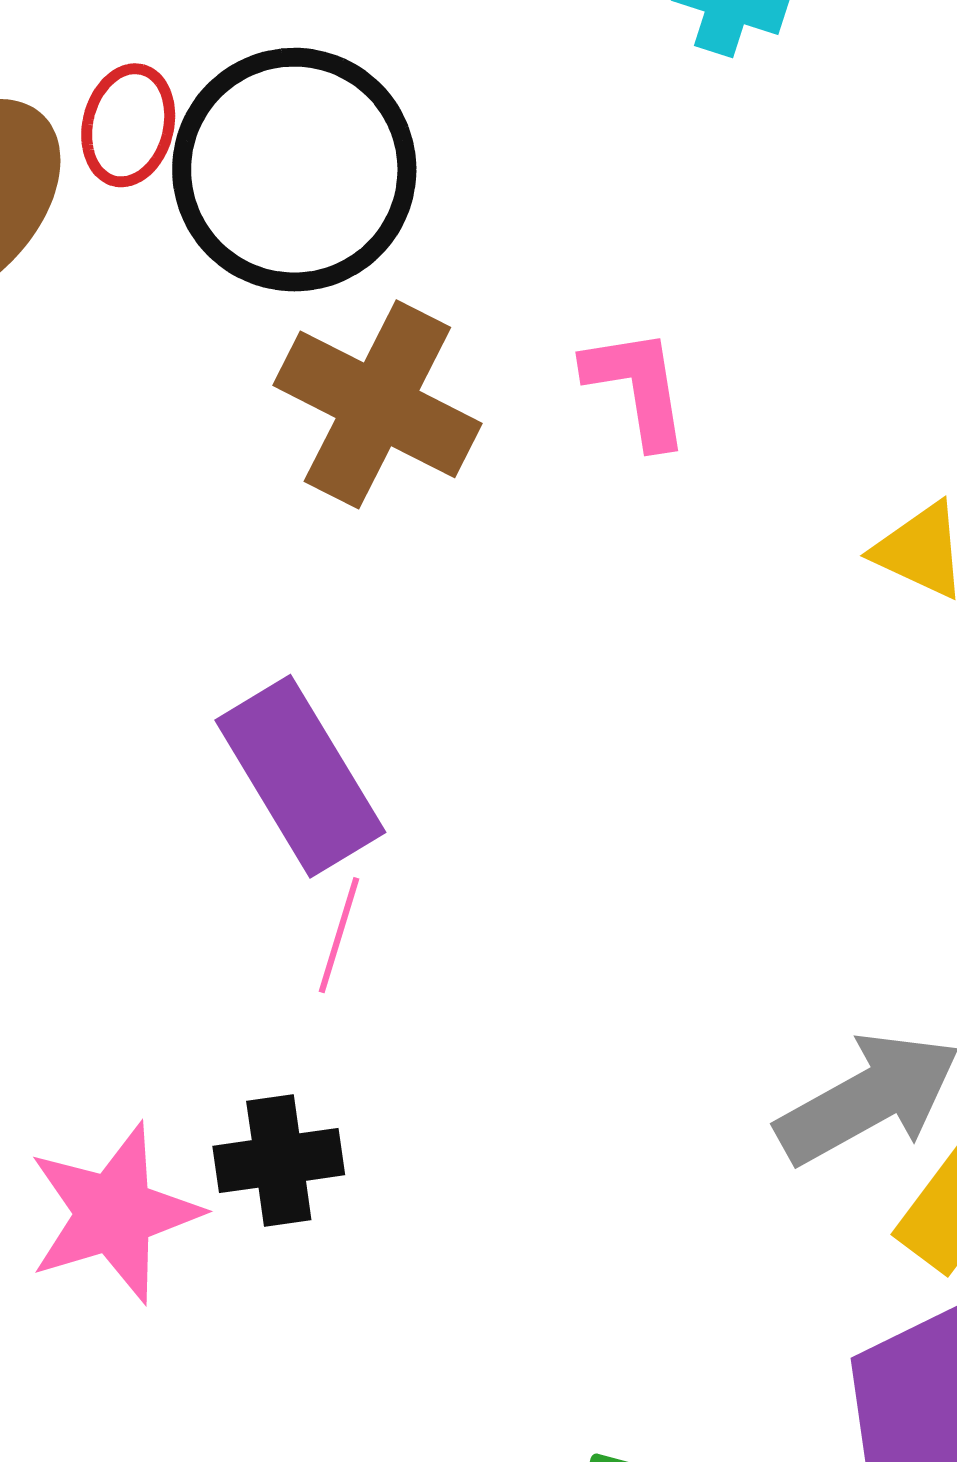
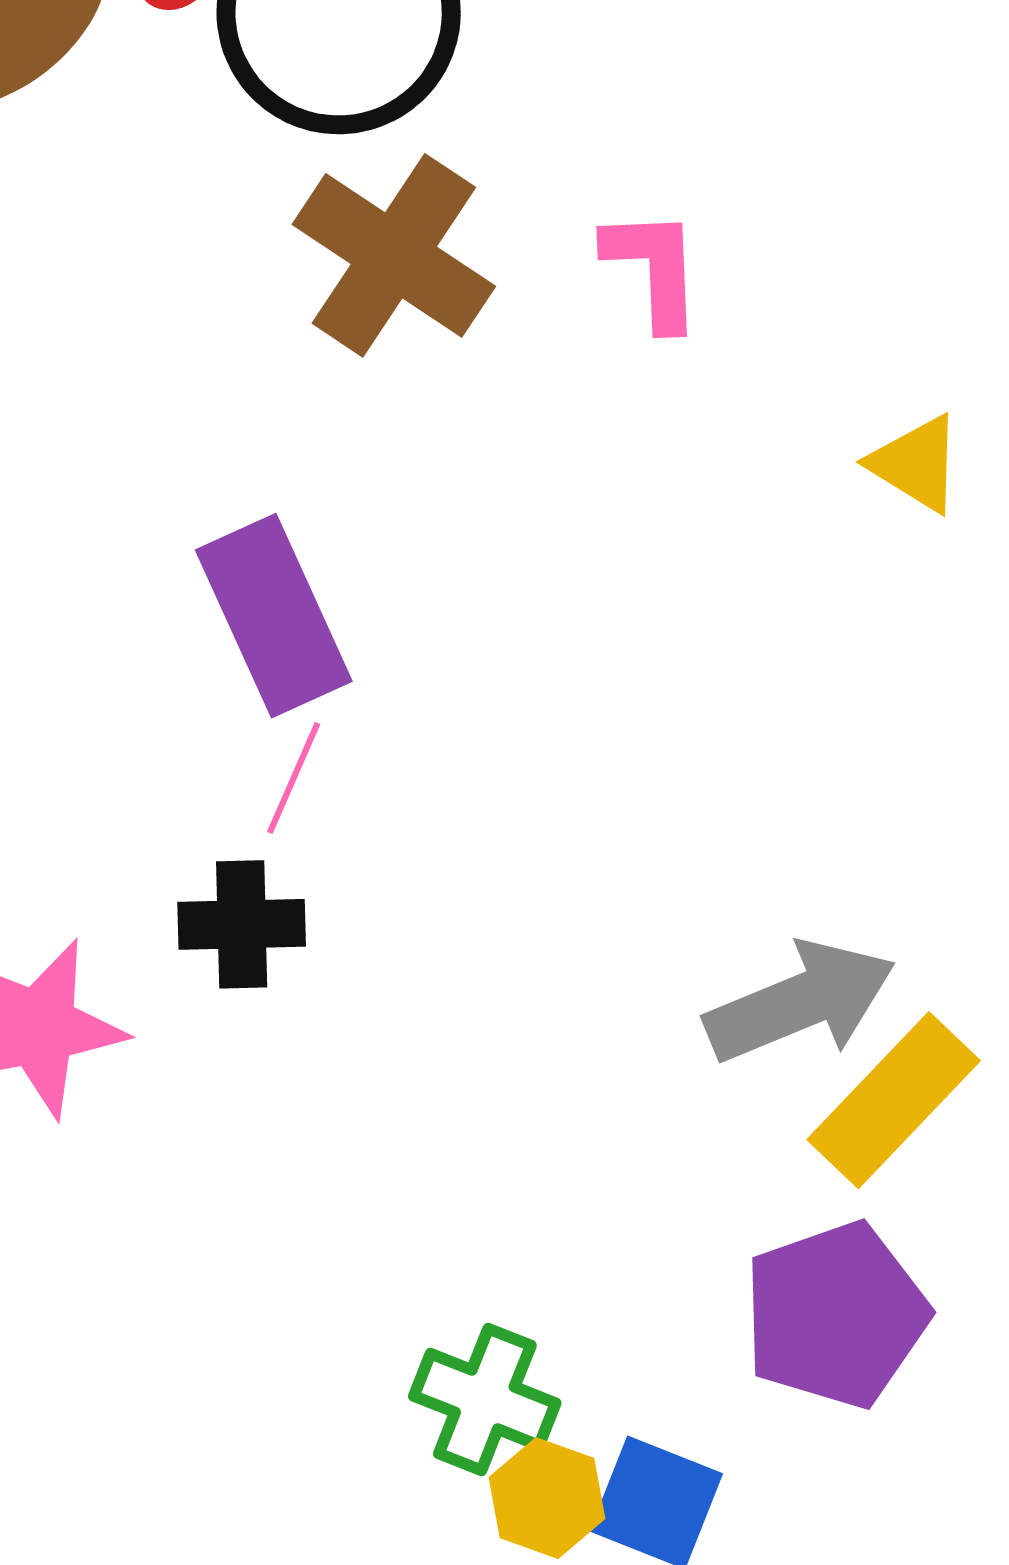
black cross: (279, 1161) -> (242, 924), moved

